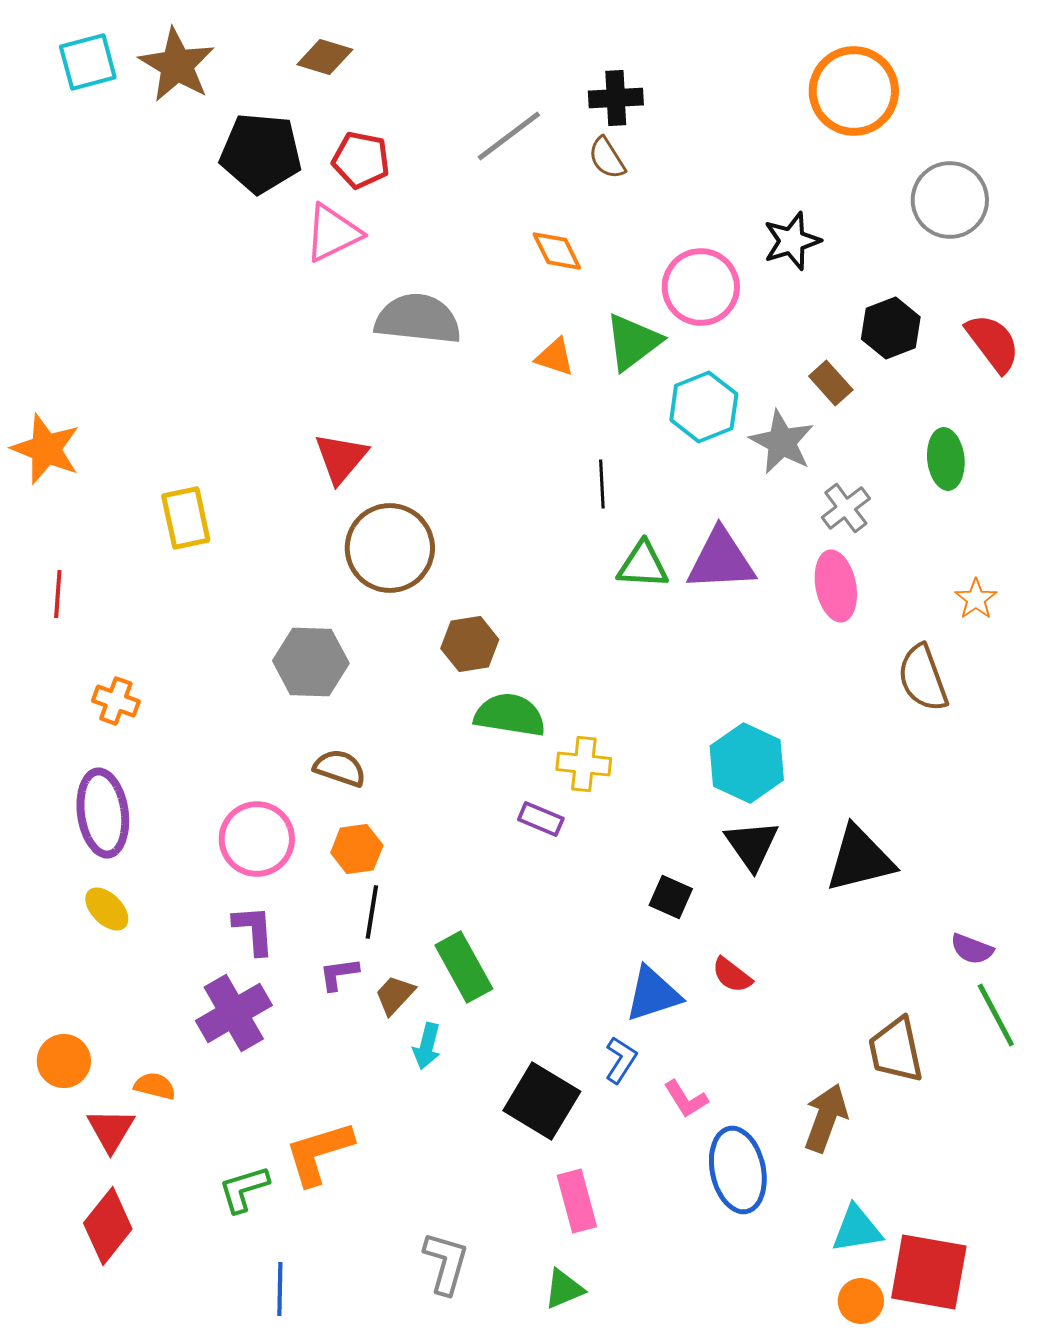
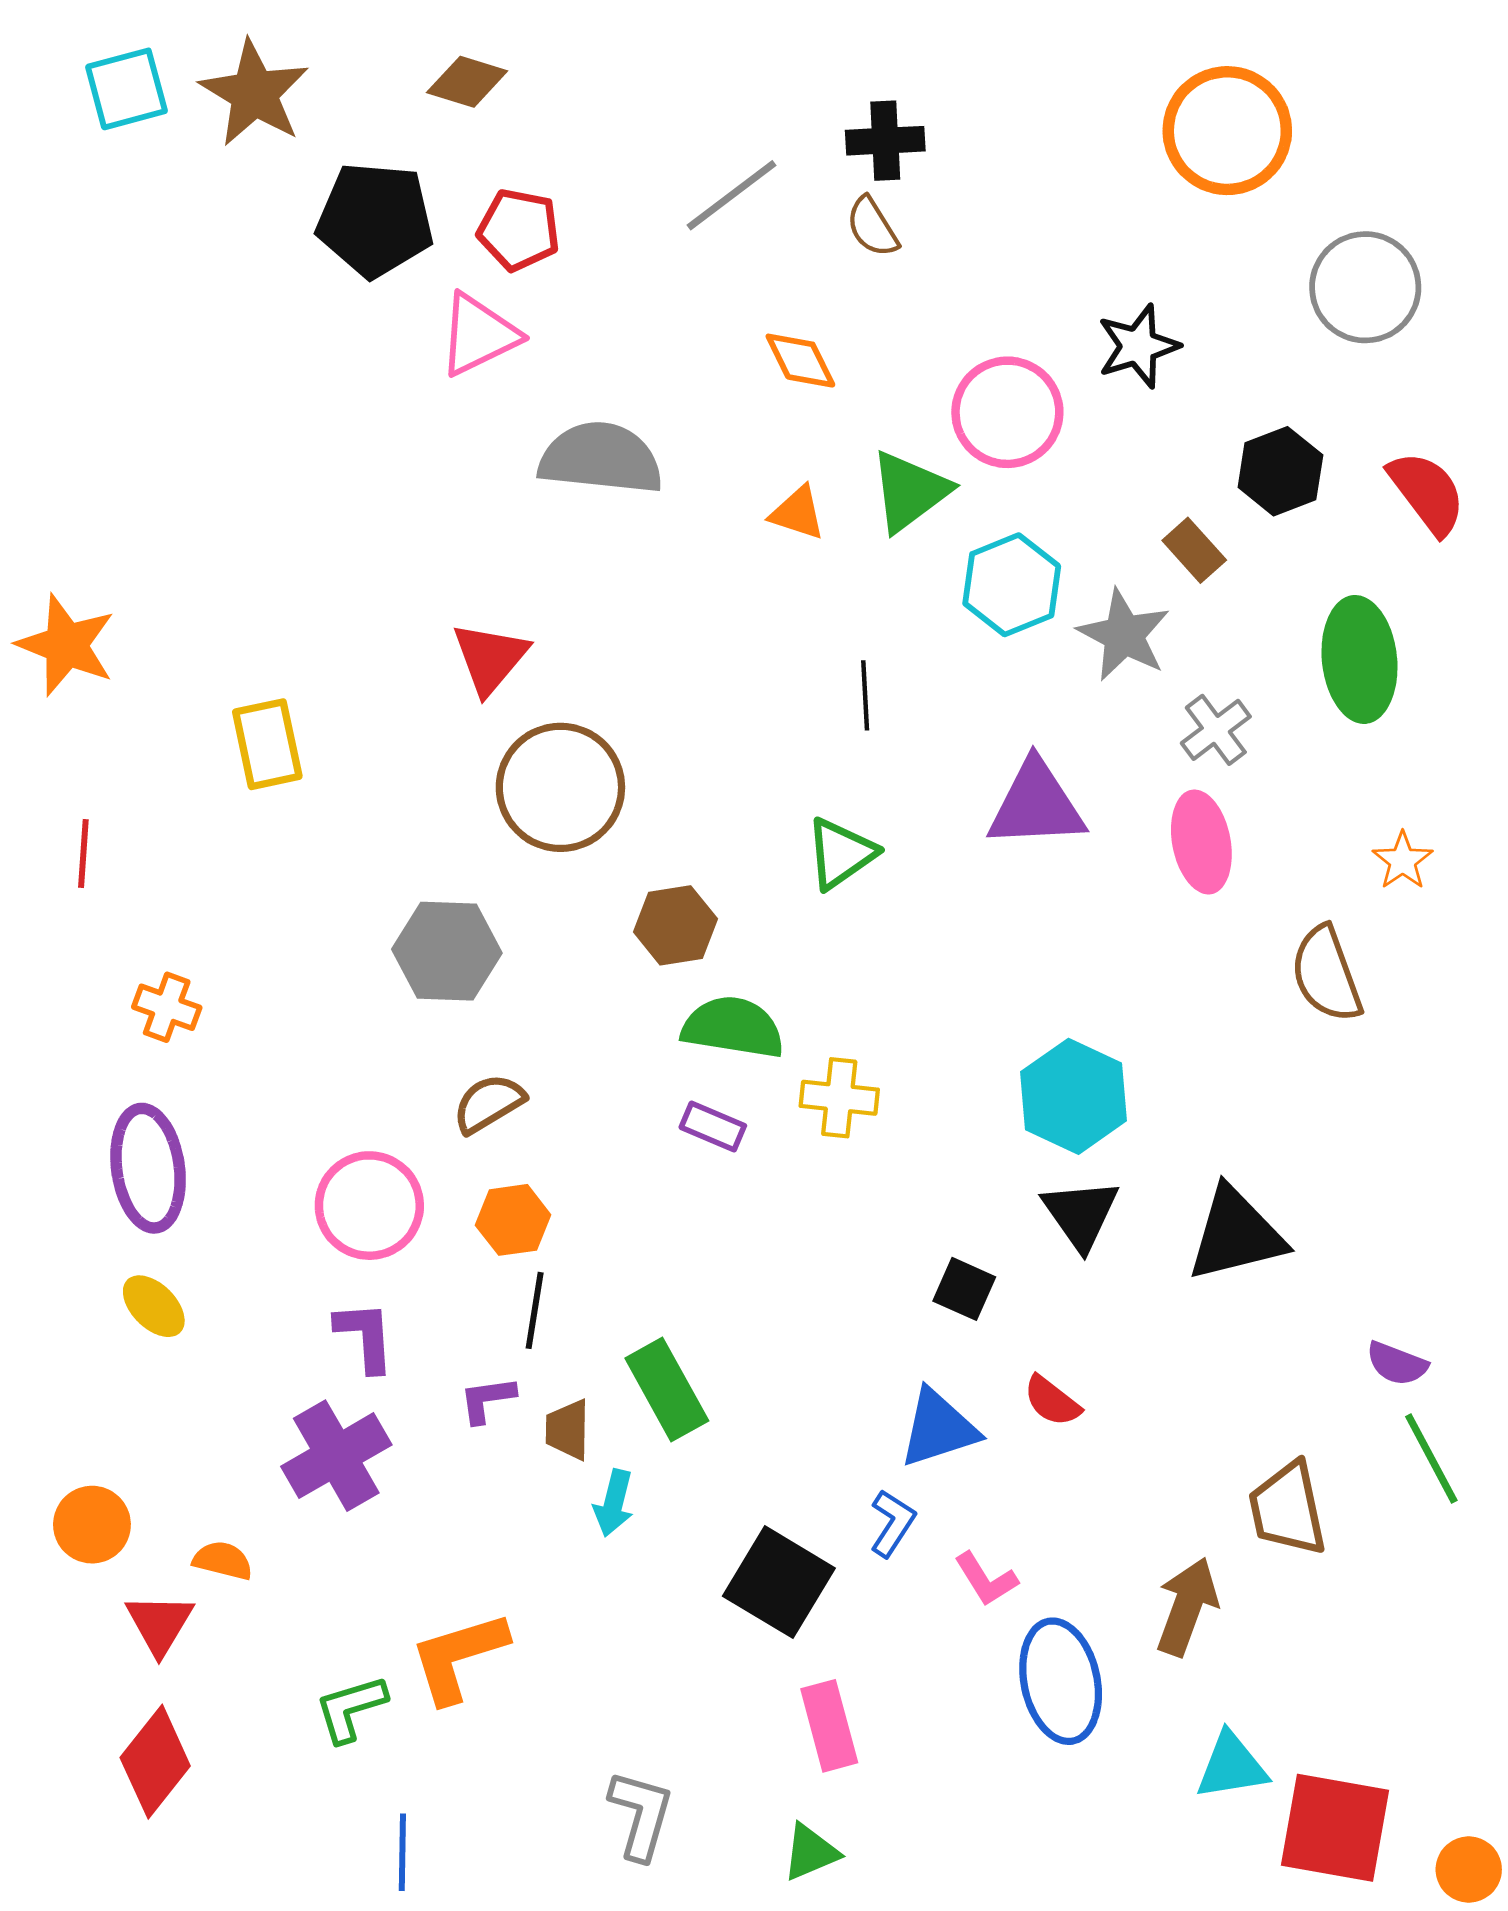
green ellipse: (946, 459) -> (1359, 659), size x1.4
green triangle: (643, 565) -> (841, 853), moved, turned -38
brown semicircle: (340, 768) -> (489, 1104), turned -50
purple rectangle: (541, 819) -> (713, 1127), moved
brown trapezoid: (395, 995) -> (568, 1430), turned -42
orange circle: (861, 1301) -> (1469, 1869), moved

